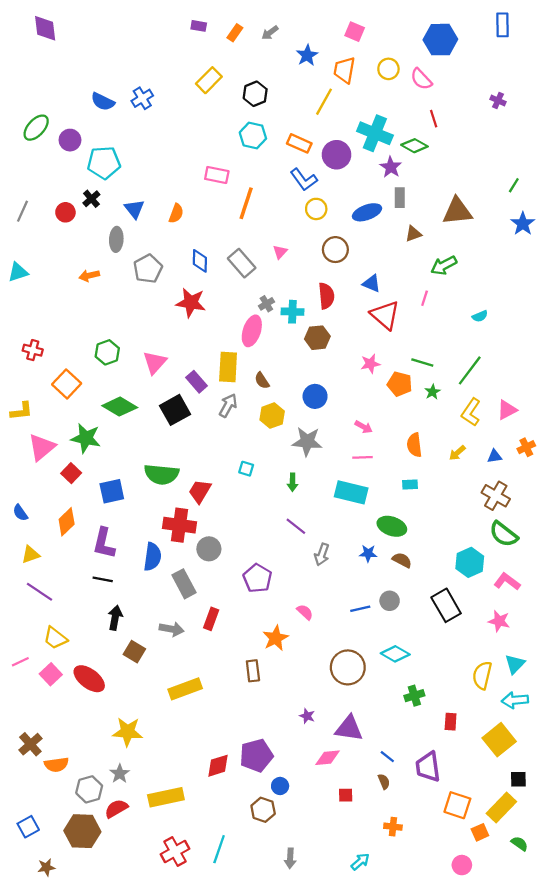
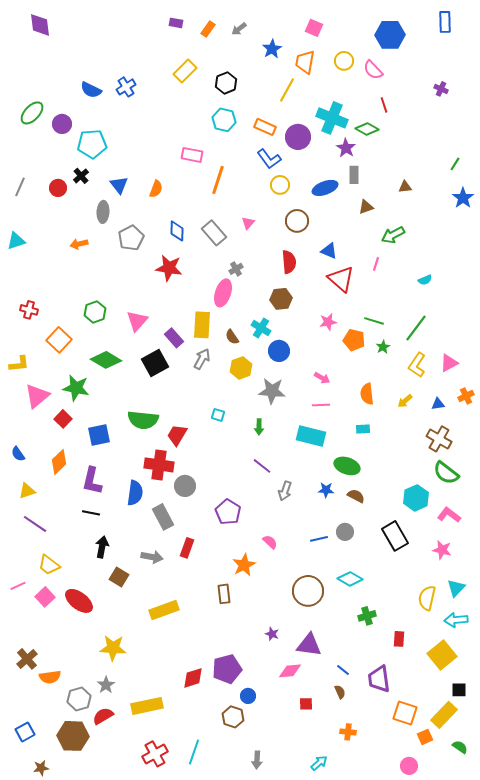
brown triangle: (457, 211) -> (405, 187), size x0.5
cyan cross: (292, 312) -> (261, 328), moved, turned 30

